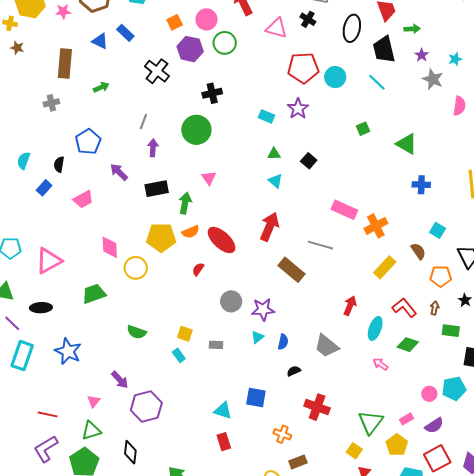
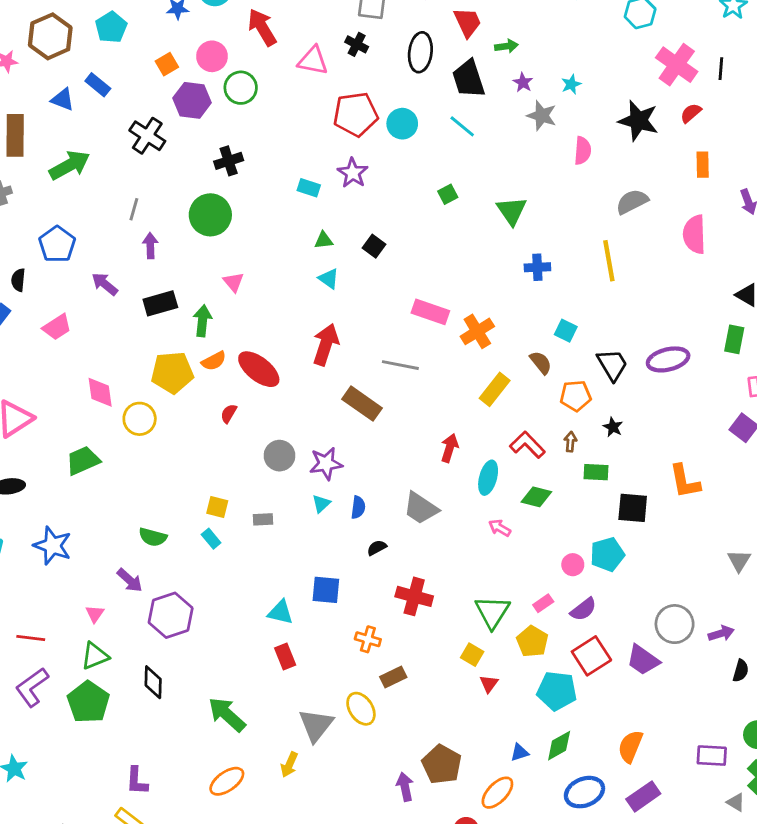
green arrow: (101, 87) -> (70, 165), size x1.8
green triangle: (407, 144) -> (512, 211), turned 30
green semicircle: (137, 332) -> (153, 537), moved

